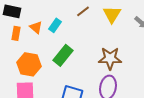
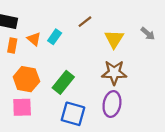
yellow triangle: (112, 14) -> (114, 39), moved
green rectangle: (63, 55) -> (63, 82), moved

